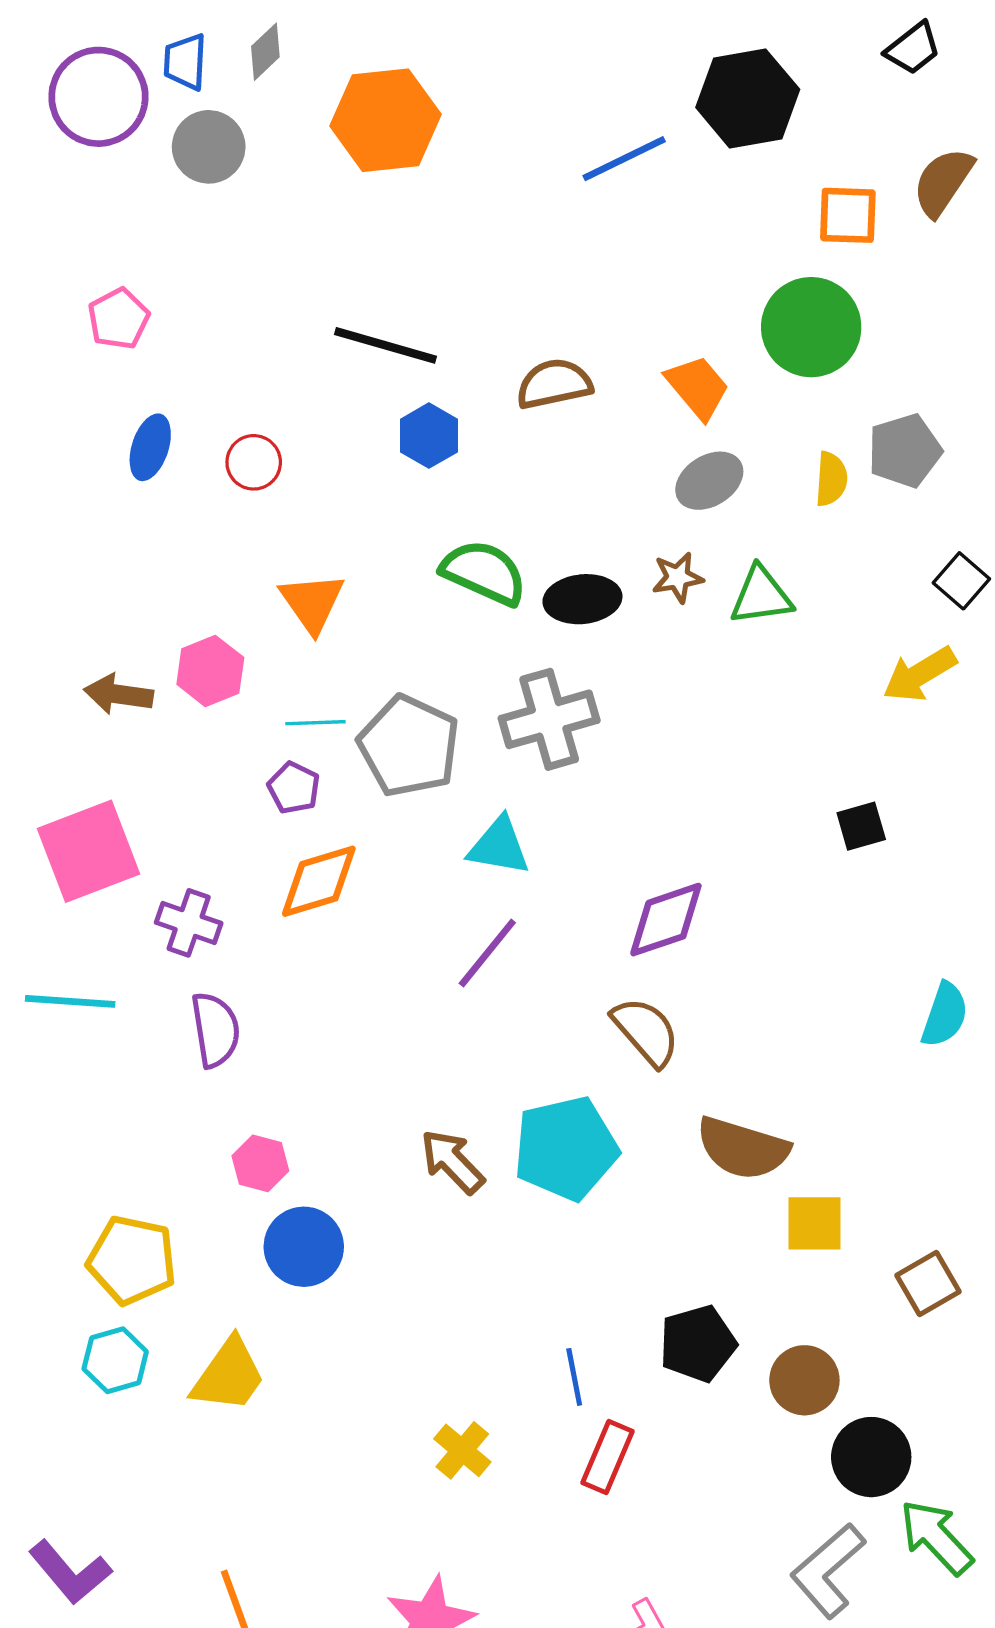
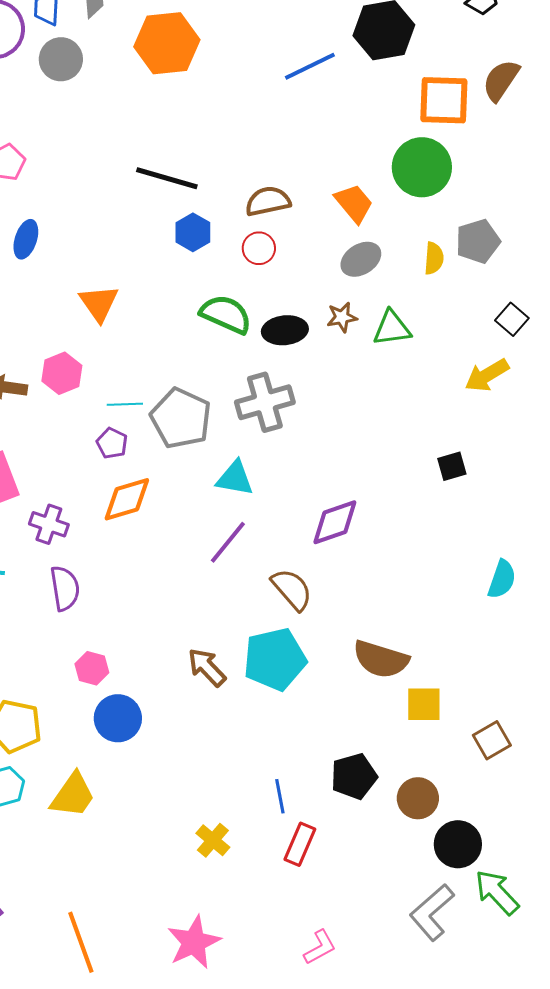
orange square: (848, 215) -> (444, 100), size x1.4
red circle: (254, 462) -> (259, 248), moved
orange triangle: (312, 603) -> (99, 303), moved
brown semicircle: (646, 1031) -> (292, 589), moved

